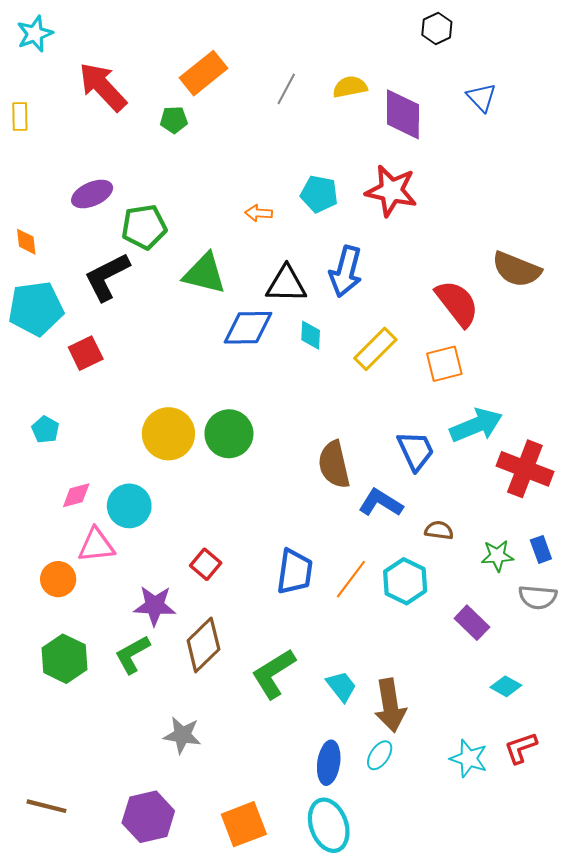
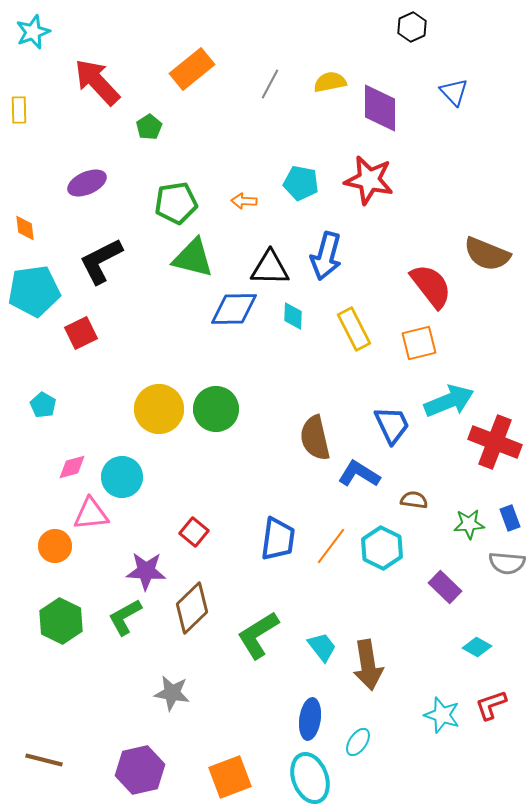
green pentagon: (174, 120) -> (149, 127), moved, turned -30
green pentagon: (144, 227) -> (176, 203), moved
yellow rectangle: (375, 349) -> (354, 329), turned -72
cyan ellipse: (380, 755) -> (358, 742), moved

